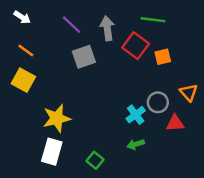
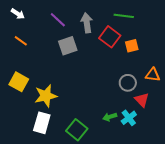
yellow square: (23, 80) -> (19, 82), moved
orange triangle: (189, 92) -> (153, 75), turned -42
cyan cross: (136, 115) -> (129, 118), moved
red triangle: (175, 123) -> (142, 100), turned 49
green square: (95, 160) -> (77, 130), size x1.5

